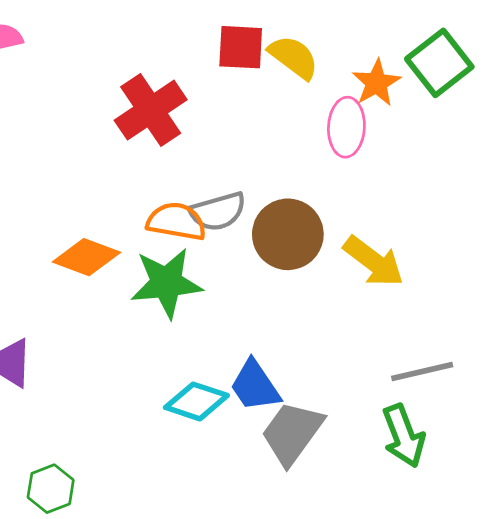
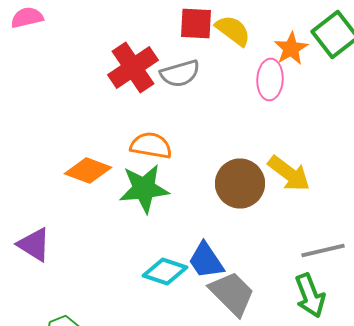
gray semicircle: (218, 211) -> (180, 74), moved
brown circle: (288, 234) -> (240, 184), moved
gray trapezoid: (292, 433) -> (232, 294), turned 99

